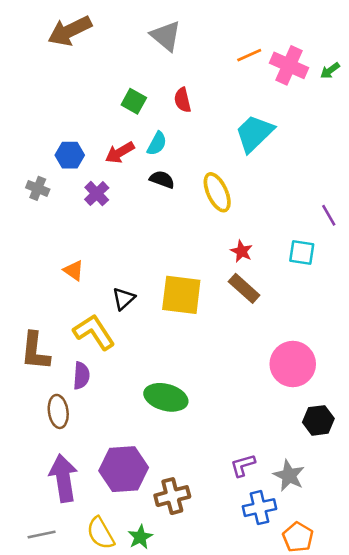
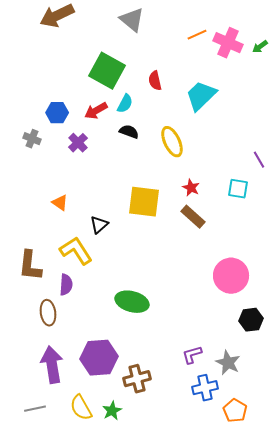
red semicircle: (183, 100) -> (155, 81), moved
green square: (134, 101) -> (107, 71), size x1.8
yellow square: (181, 295) -> (144, 202), moved

